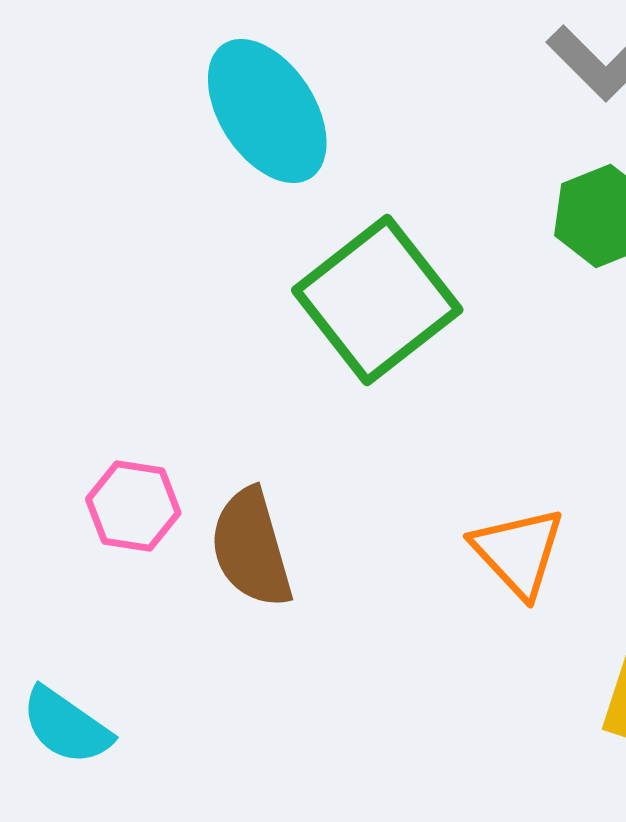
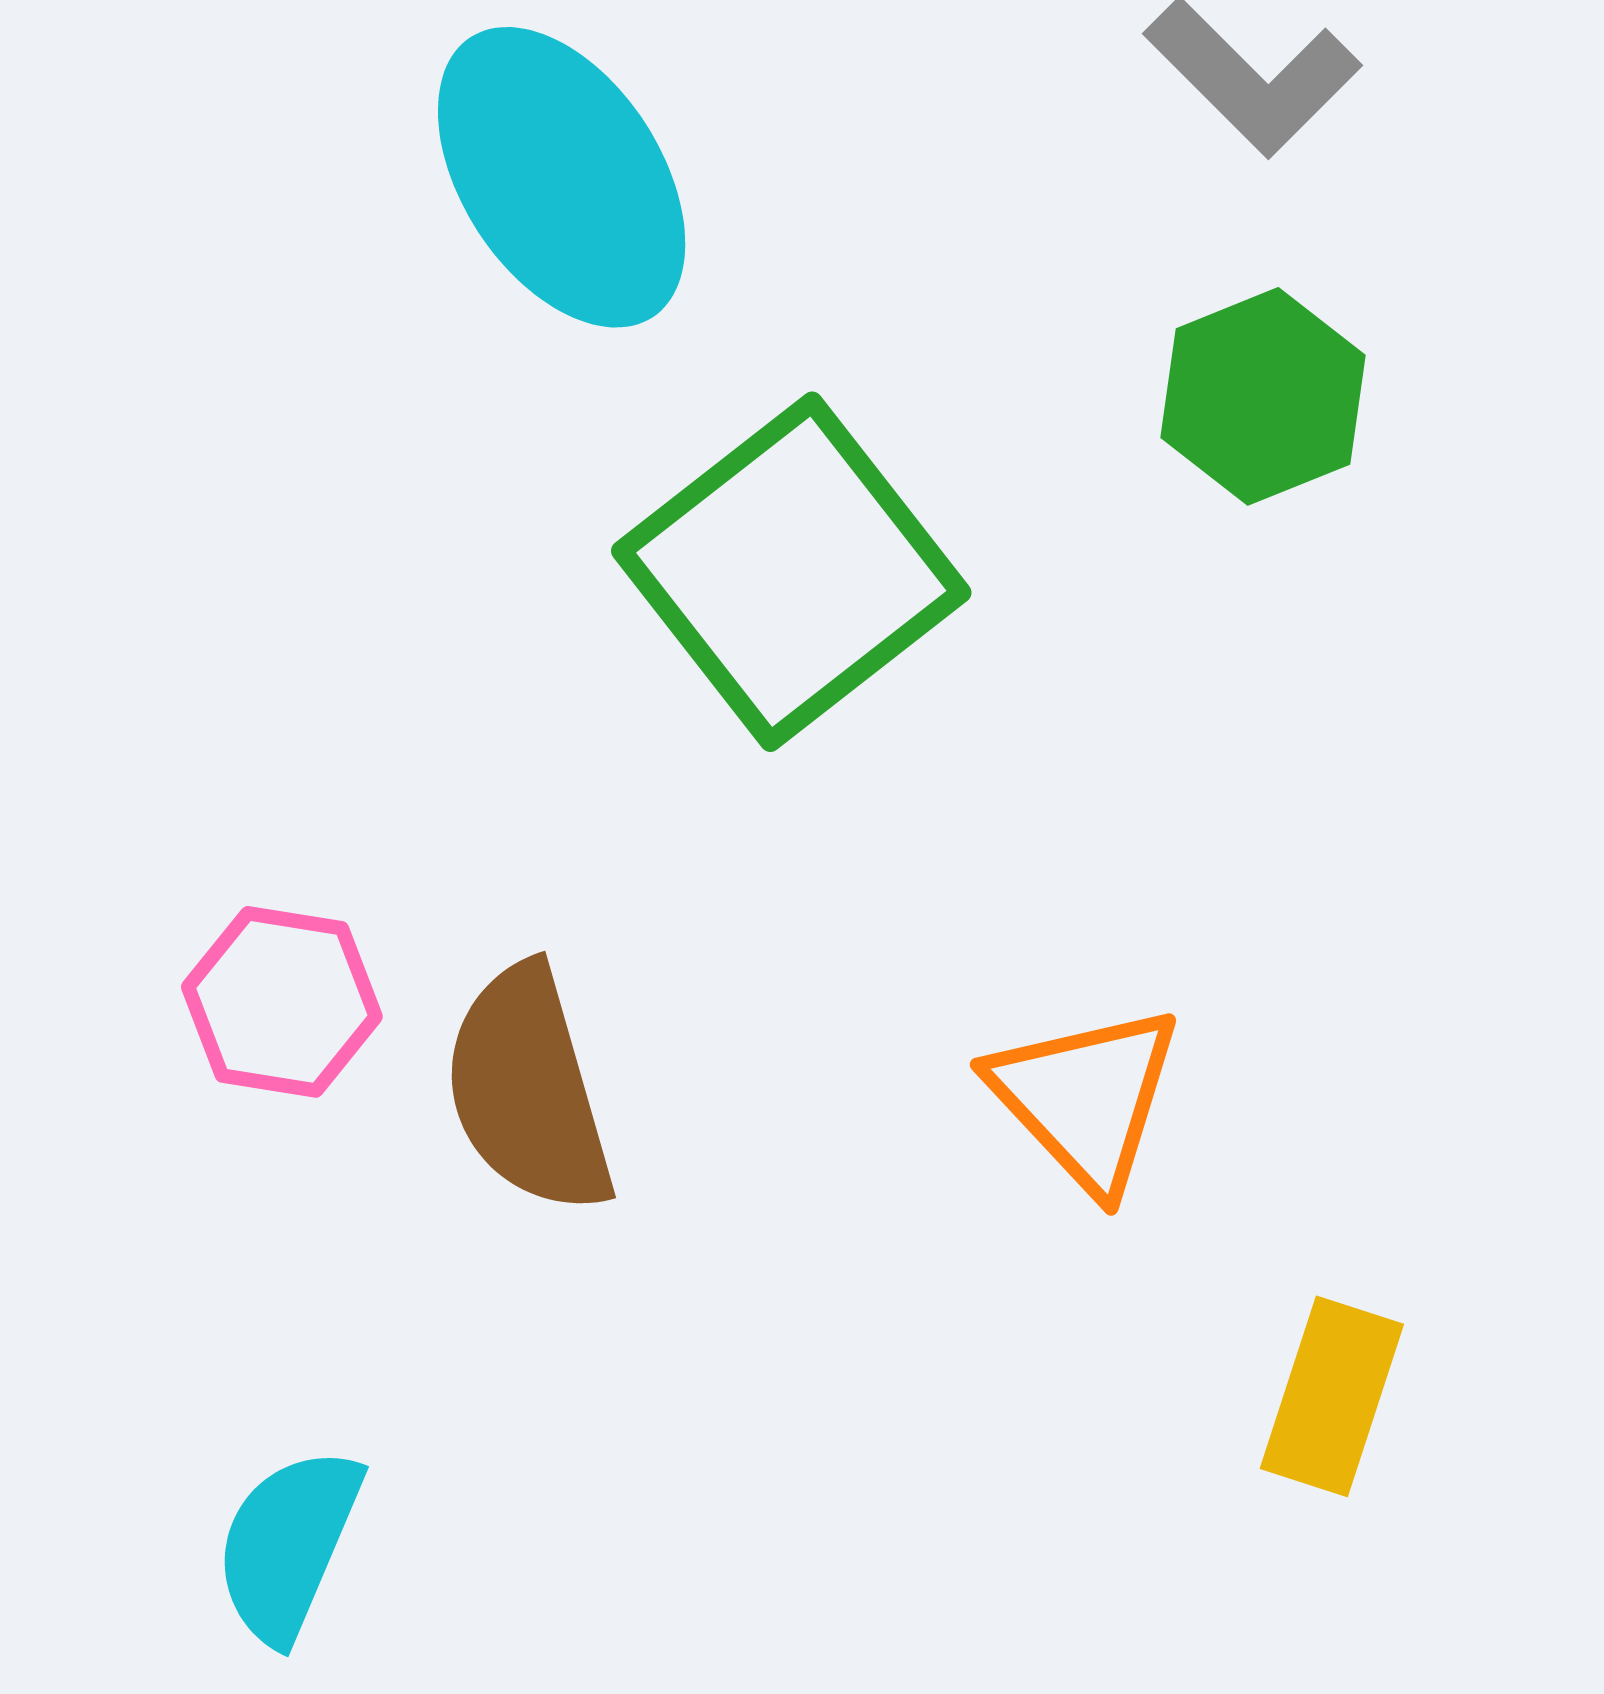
cyan semicircle: (66, 726) -> (288, 1545), moved, turned 78

